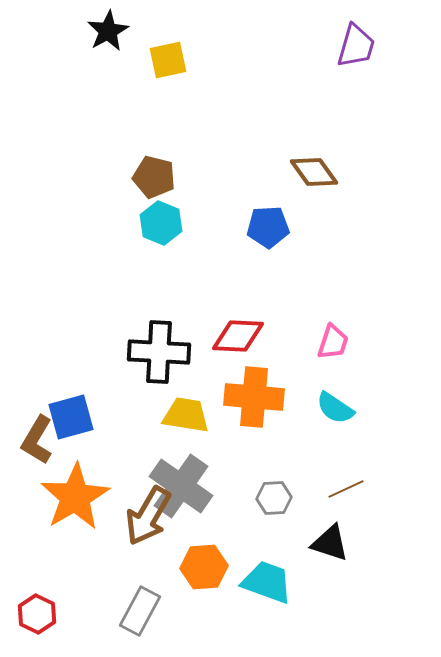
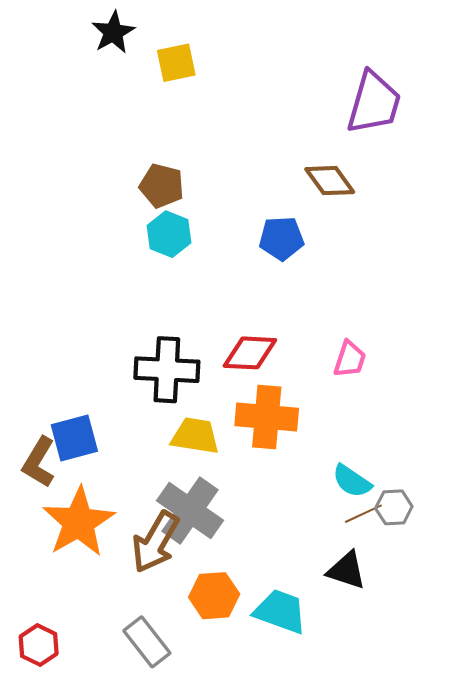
purple trapezoid: (356, 46) -> (374, 103), moved, size x1.4
cyan semicircle: (335, 408) -> (352, 481), moved
gray hexagon: (274, 498) -> (394, 507), moved
gray rectangle: (140, 611) -> (147, 642), turned -66

